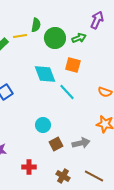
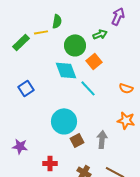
green circle: (55, 38) -> (75, 45), moved
orange square: (73, 65) -> (94, 61), turned 35
cyan circle: (43, 125) -> (64, 121), size x1.6
gray arrow: (81, 143) -> (102, 139), turned -72

